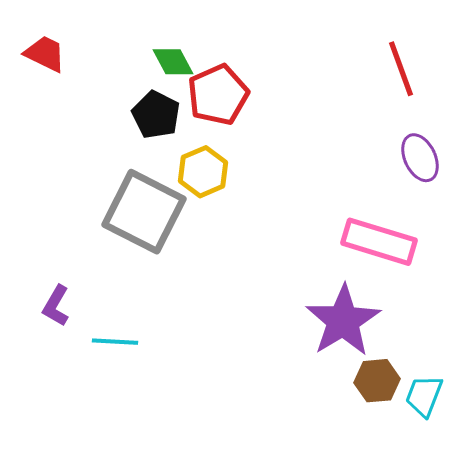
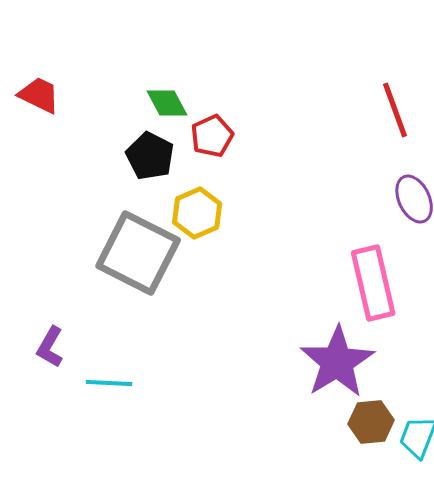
red pentagon: (218, 95) -> (212, 136), size x0.7
pink rectangle: (379, 242) -> (373, 283), turned 60

